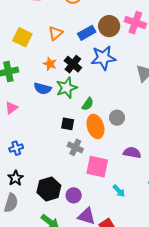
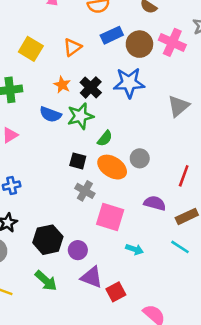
blue rectangle: (87, 33) -> (112, 35), moved
orange ellipse: (95, 126) -> (112, 167), turned -45
cyan arrow: (119, 191) -> (134, 249), turned -32

